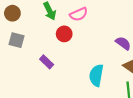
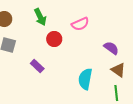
pink semicircle: (79, 14) -> (80, 24), moved

